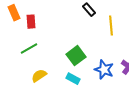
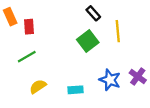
green square: (76, 56) -> (88, 41), moved
cyan rectangle: (73, 79) -> (76, 90), turned -32

